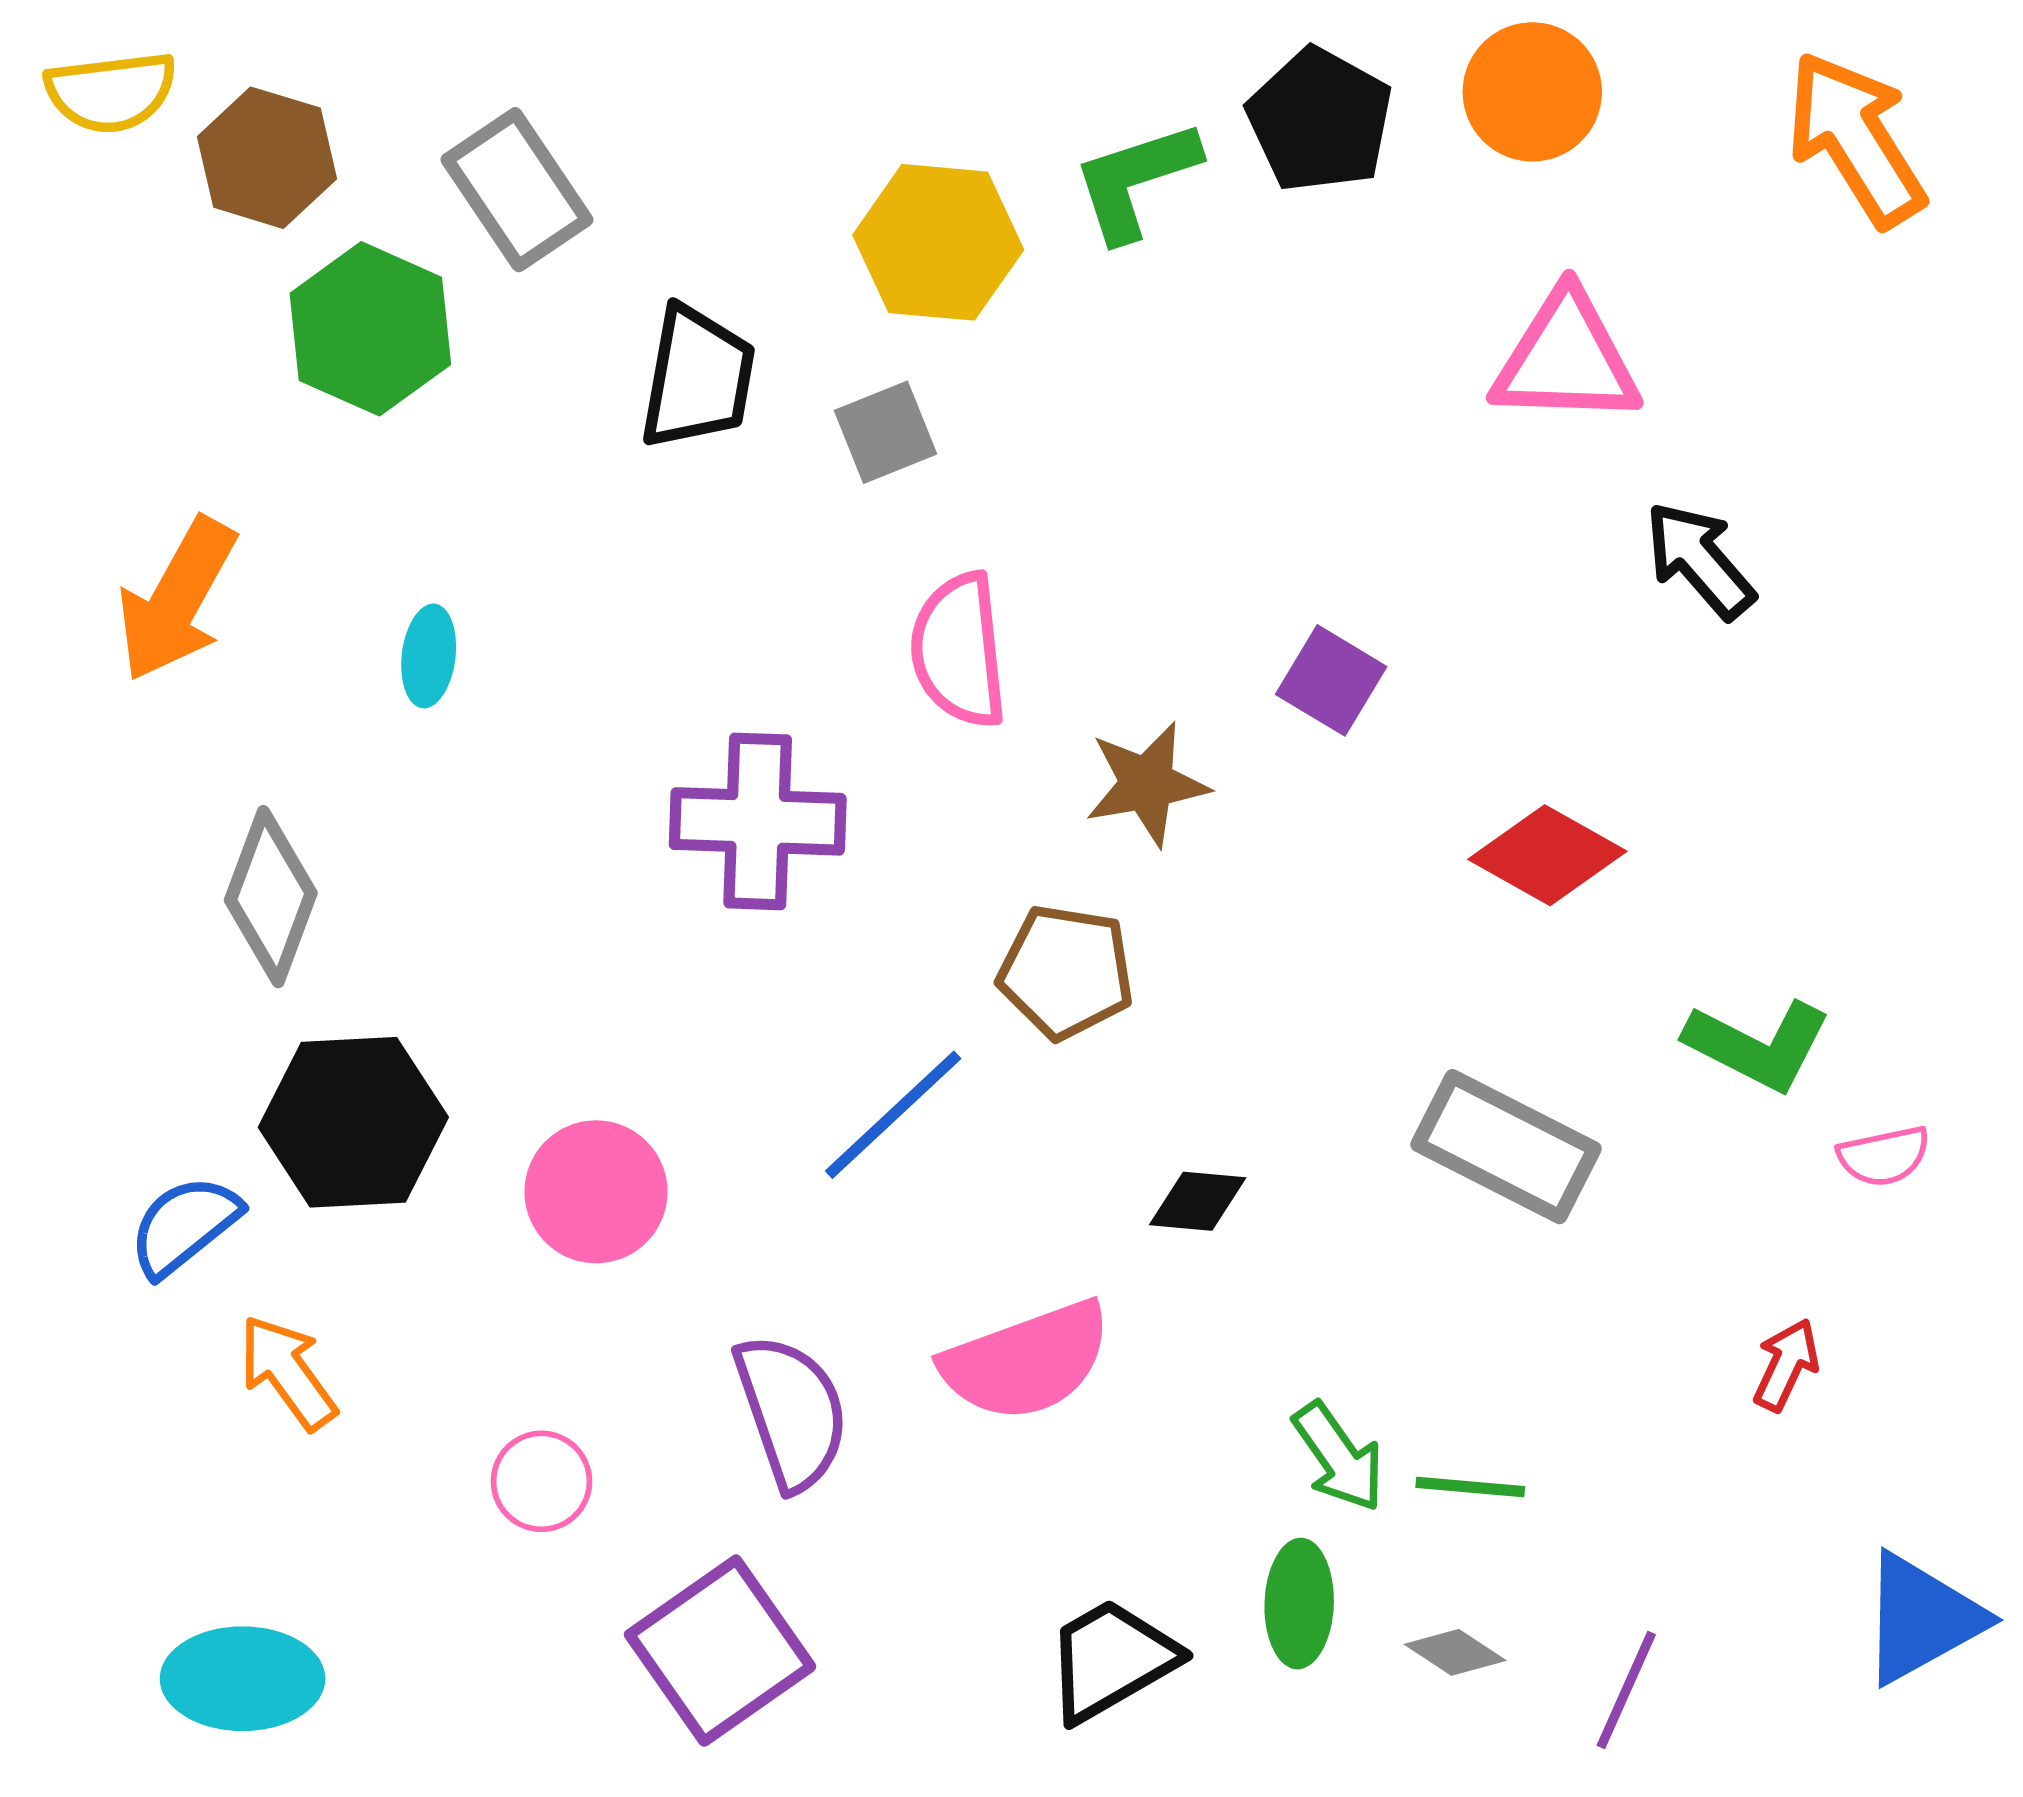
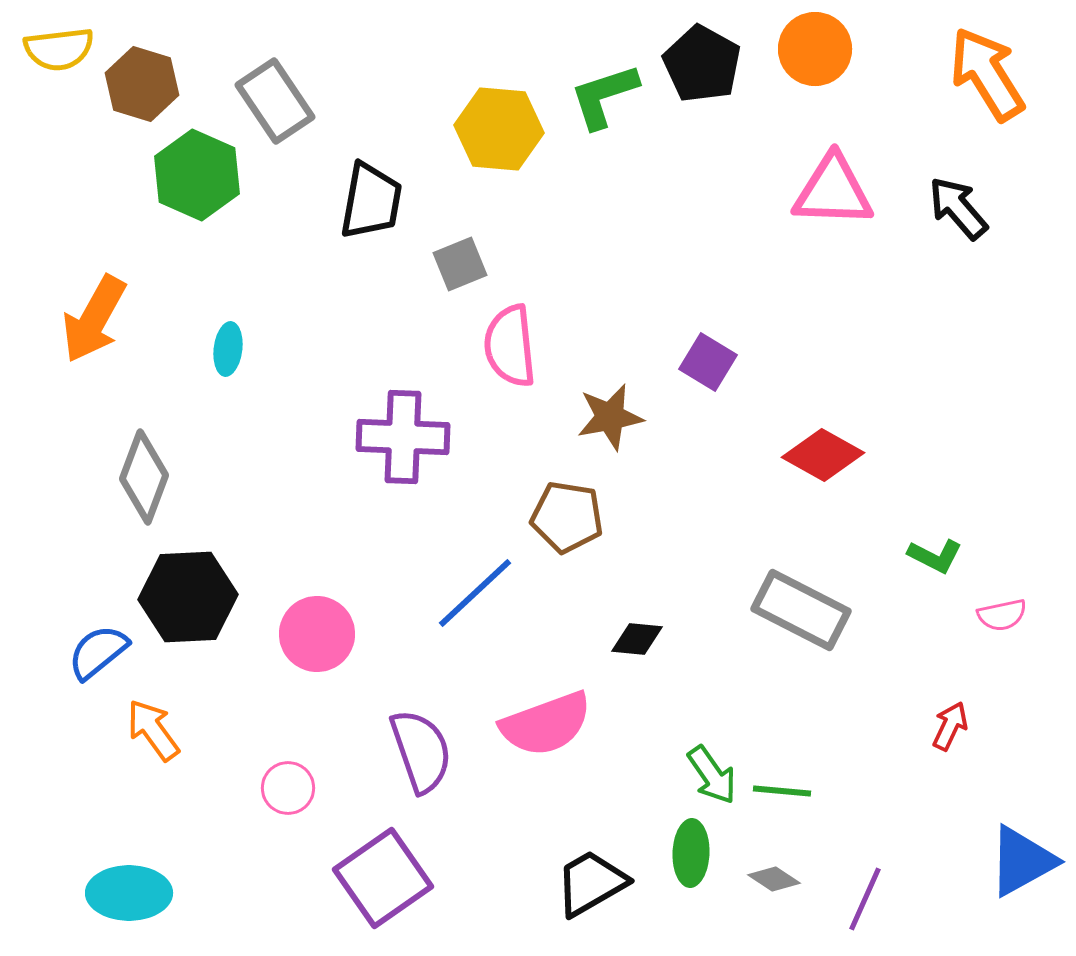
gray square: (886, 432) -> (460, 264), moved
black arrow: (1700, 560) -> (958, 208), moved
green L-shape: (1758, 1045) -> (935, 556), size x0.7

